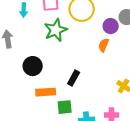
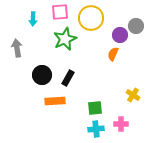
black rectangle: (74, 78) -> (68, 78), moved
green square: (65, 107) -> (95, 108), moved

